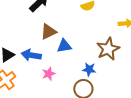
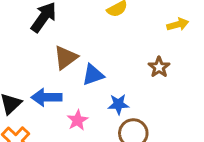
brown star: (108, 49) -> (159, 67), size x0.6
blue star: (89, 69) -> (118, 104), moved

